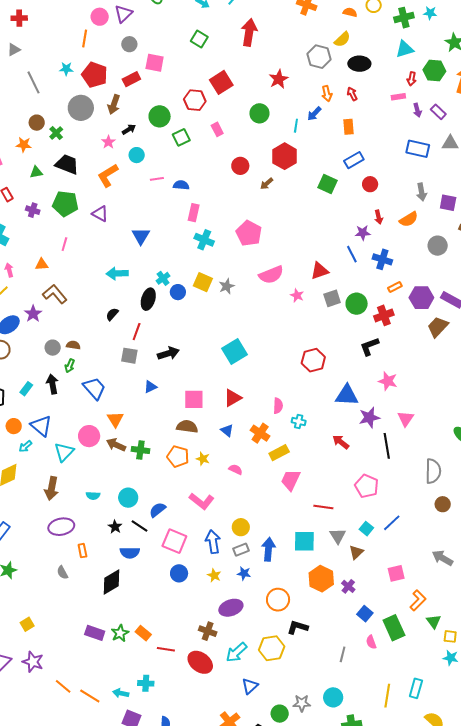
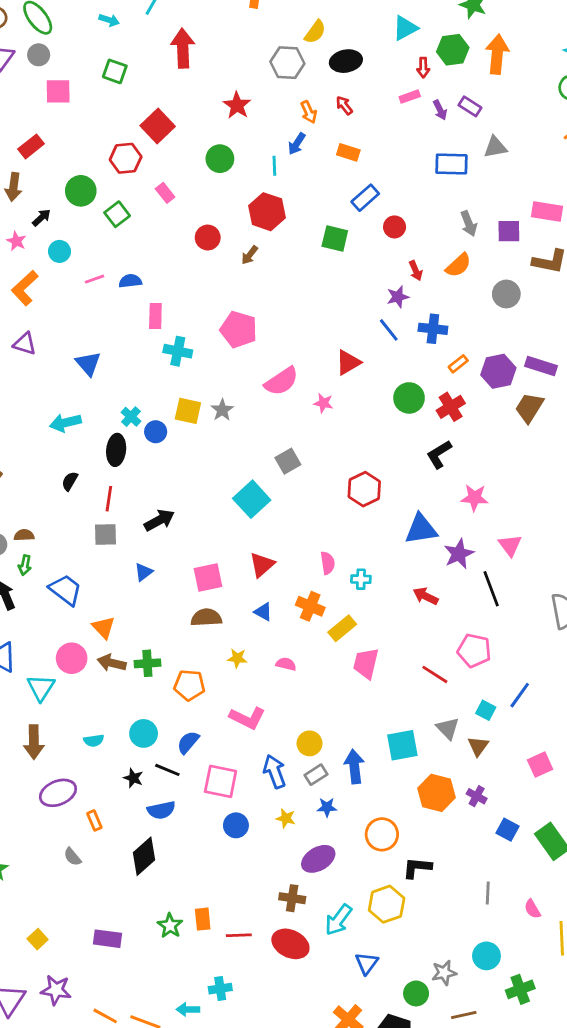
gray circle: (129, 44) -> (39, 55), moved
pink square: (155, 63) -> (58, 91), moved
orange rectangle: (349, 127) -> (348, 152), turned -56
gray square: (332, 298) -> (288, 461), moved
orange pentagon: (178, 456) -> (189, 685), moved
red line: (323, 507) -> (435, 674), moved, turned 36
purple rectangle: (95, 633) -> (107, 939), moved
orange rectangle: (143, 633) -> (203, 919), turned 56
pink semicircle: (371, 642) -> (532, 909), moved

